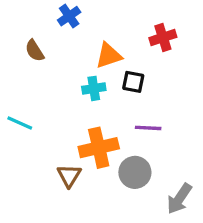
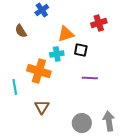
cyan line: (20, 123) -> (15, 87), moved, turned 56
orange cross: (99, 148) -> (39, 71), moved, turned 30
gray circle: (135, 172) -> (82, 123), moved
gray arrow: (179, 199) -> (109, 121), turned 138

